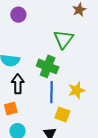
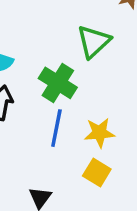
yellow square: (62, 114) -> (97, 172), moved

